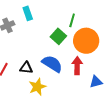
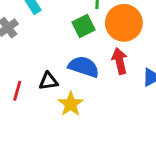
green square: (58, 36) -> (83, 26), turned 35

